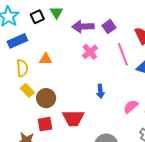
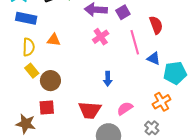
blue rectangle: (17, 41) -> (26, 18), turned 30
pink semicircle: (131, 107) -> (125, 108), moved
red trapezoid: (73, 118) -> (90, 110), moved

